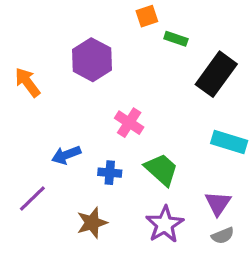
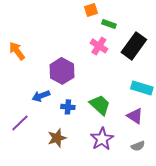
purple hexagon: (92, 60) -> (62, 71), moved
pink cross: (129, 123) -> (99, 46), moved
purple triangle: (218, 203) -> (135, 116), moved, turned -30

